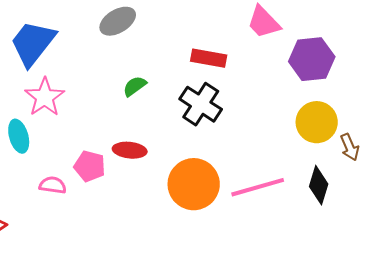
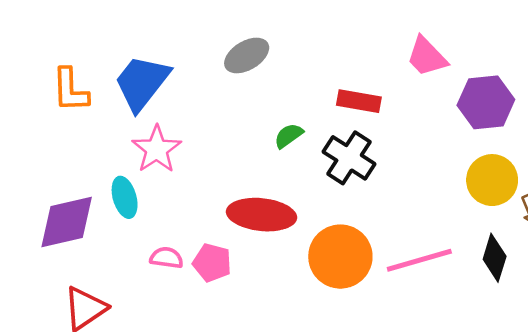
green semicircle: (135, 86) -> (289, 136), moved
red ellipse: (130, 150) -> (261, 215), size x1.6
pink pentagon: (90, 166) -> (212, 263), moved

